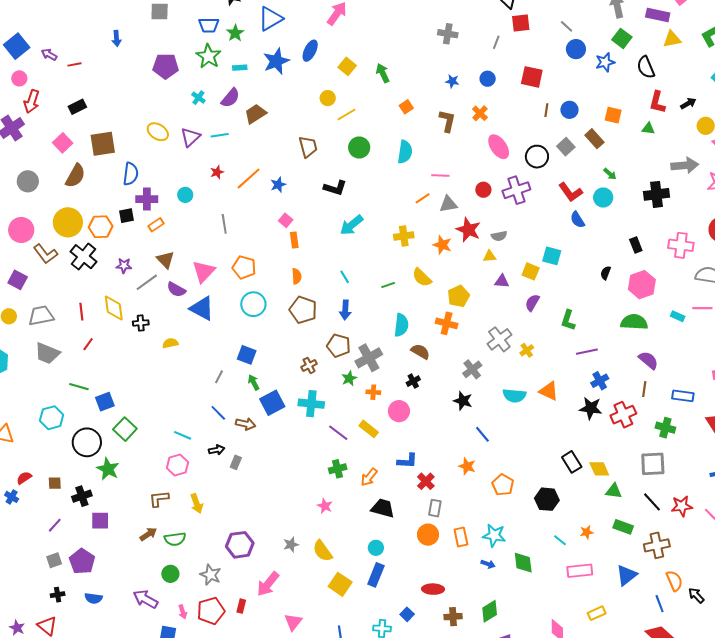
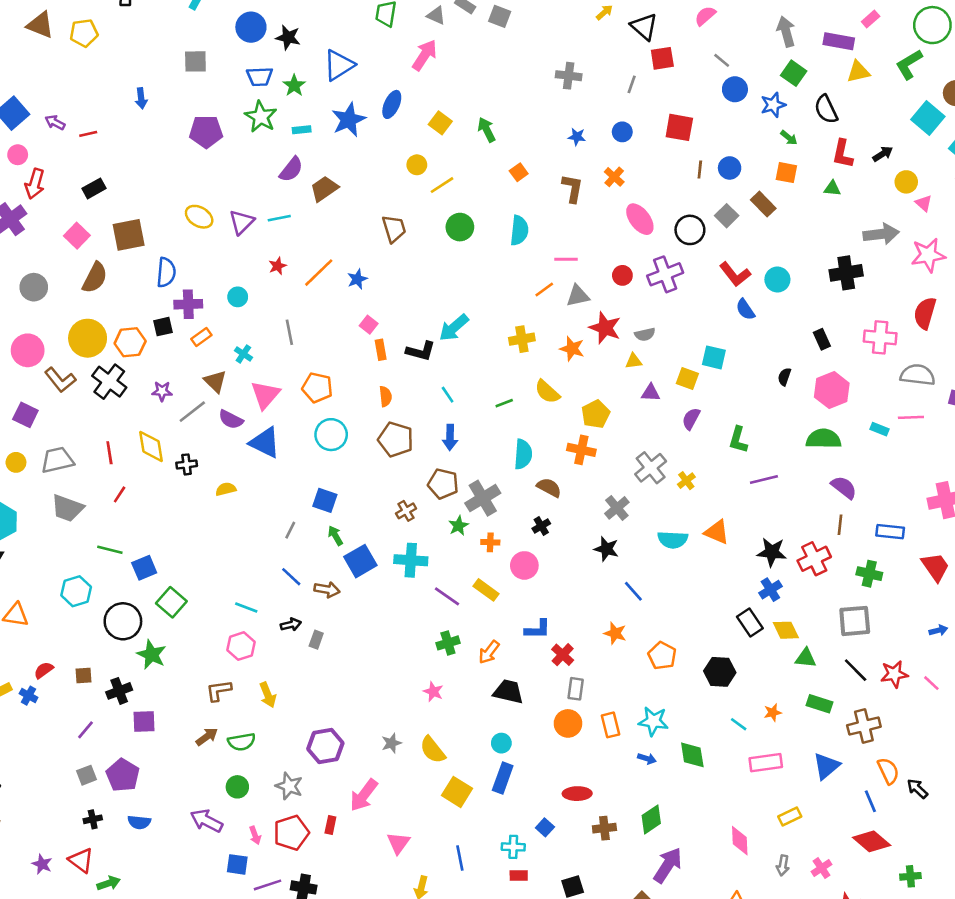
cyan cross: (198, 98) -> (243, 354), moved
green arrow: (610, 174) -> (789, 138), moved
black L-shape: (335, 188) -> (421, 351), moved
blue cross: (600, 381) -> (770, 590), moved

